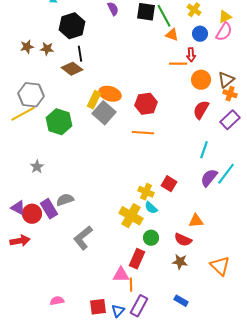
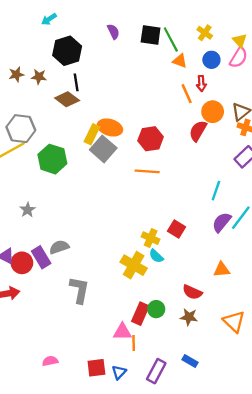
yellow triangle: (225, 17) -> (240, 41), turned -48
orange line: (178, 64) -> (187, 94), turned 66
red semicircle: (201, 110) -> (198, 131), moved
orange triangle: (196, 221) -> (222, 270), moved
gray L-shape: (83, 238) -> (79, 290), turned 140
green circle: (151, 238) -> (156, 309), moved
purple rectangle: (139, 306) -> (156, 371), moved

